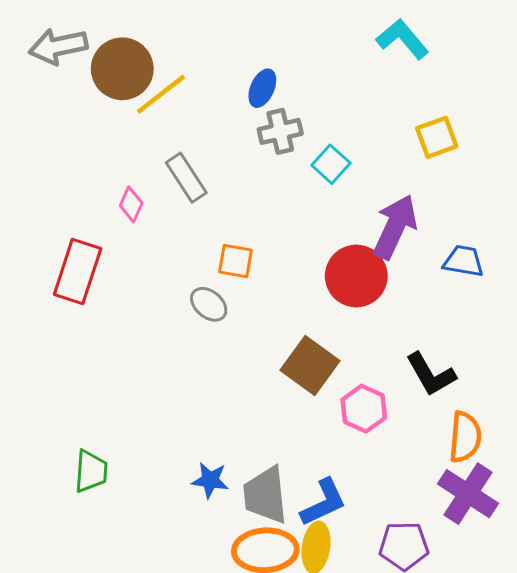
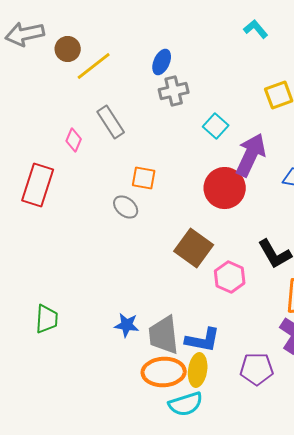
cyan L-shape: (402, 39) -> (256, 29), size x0.7
brown circle: (122, 69) -> (68, 49), size x0.6
cyan square: (331, 164) -> (216, 126), moved
blue L-shape: (323, 503) -> (203, 340), turned 36

